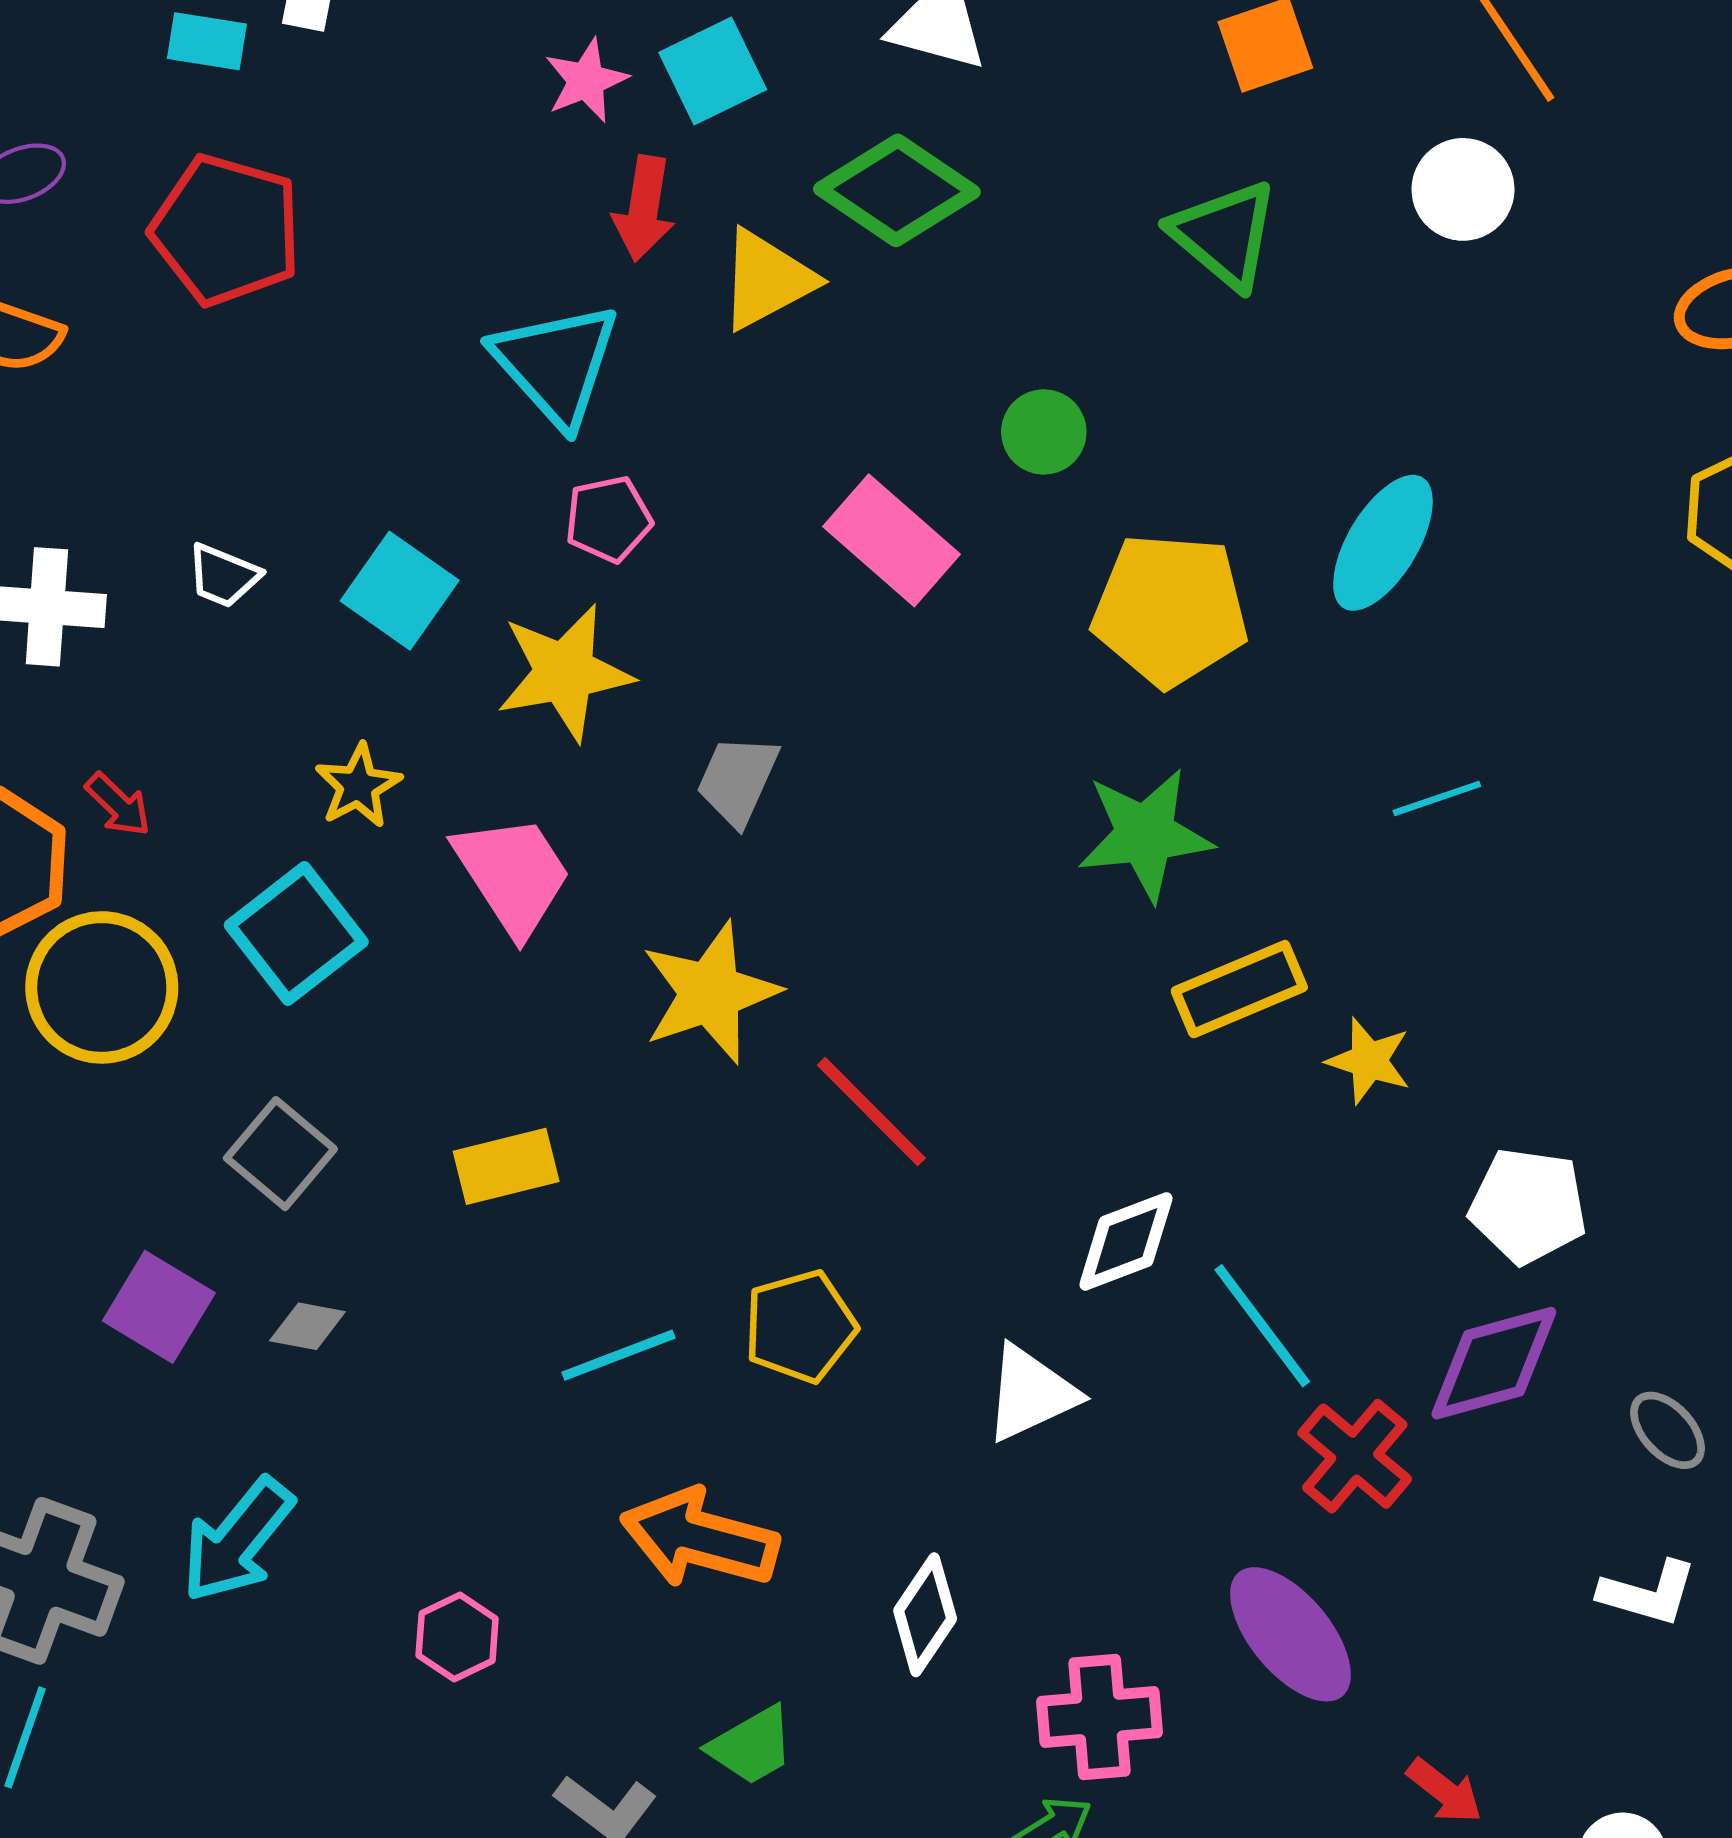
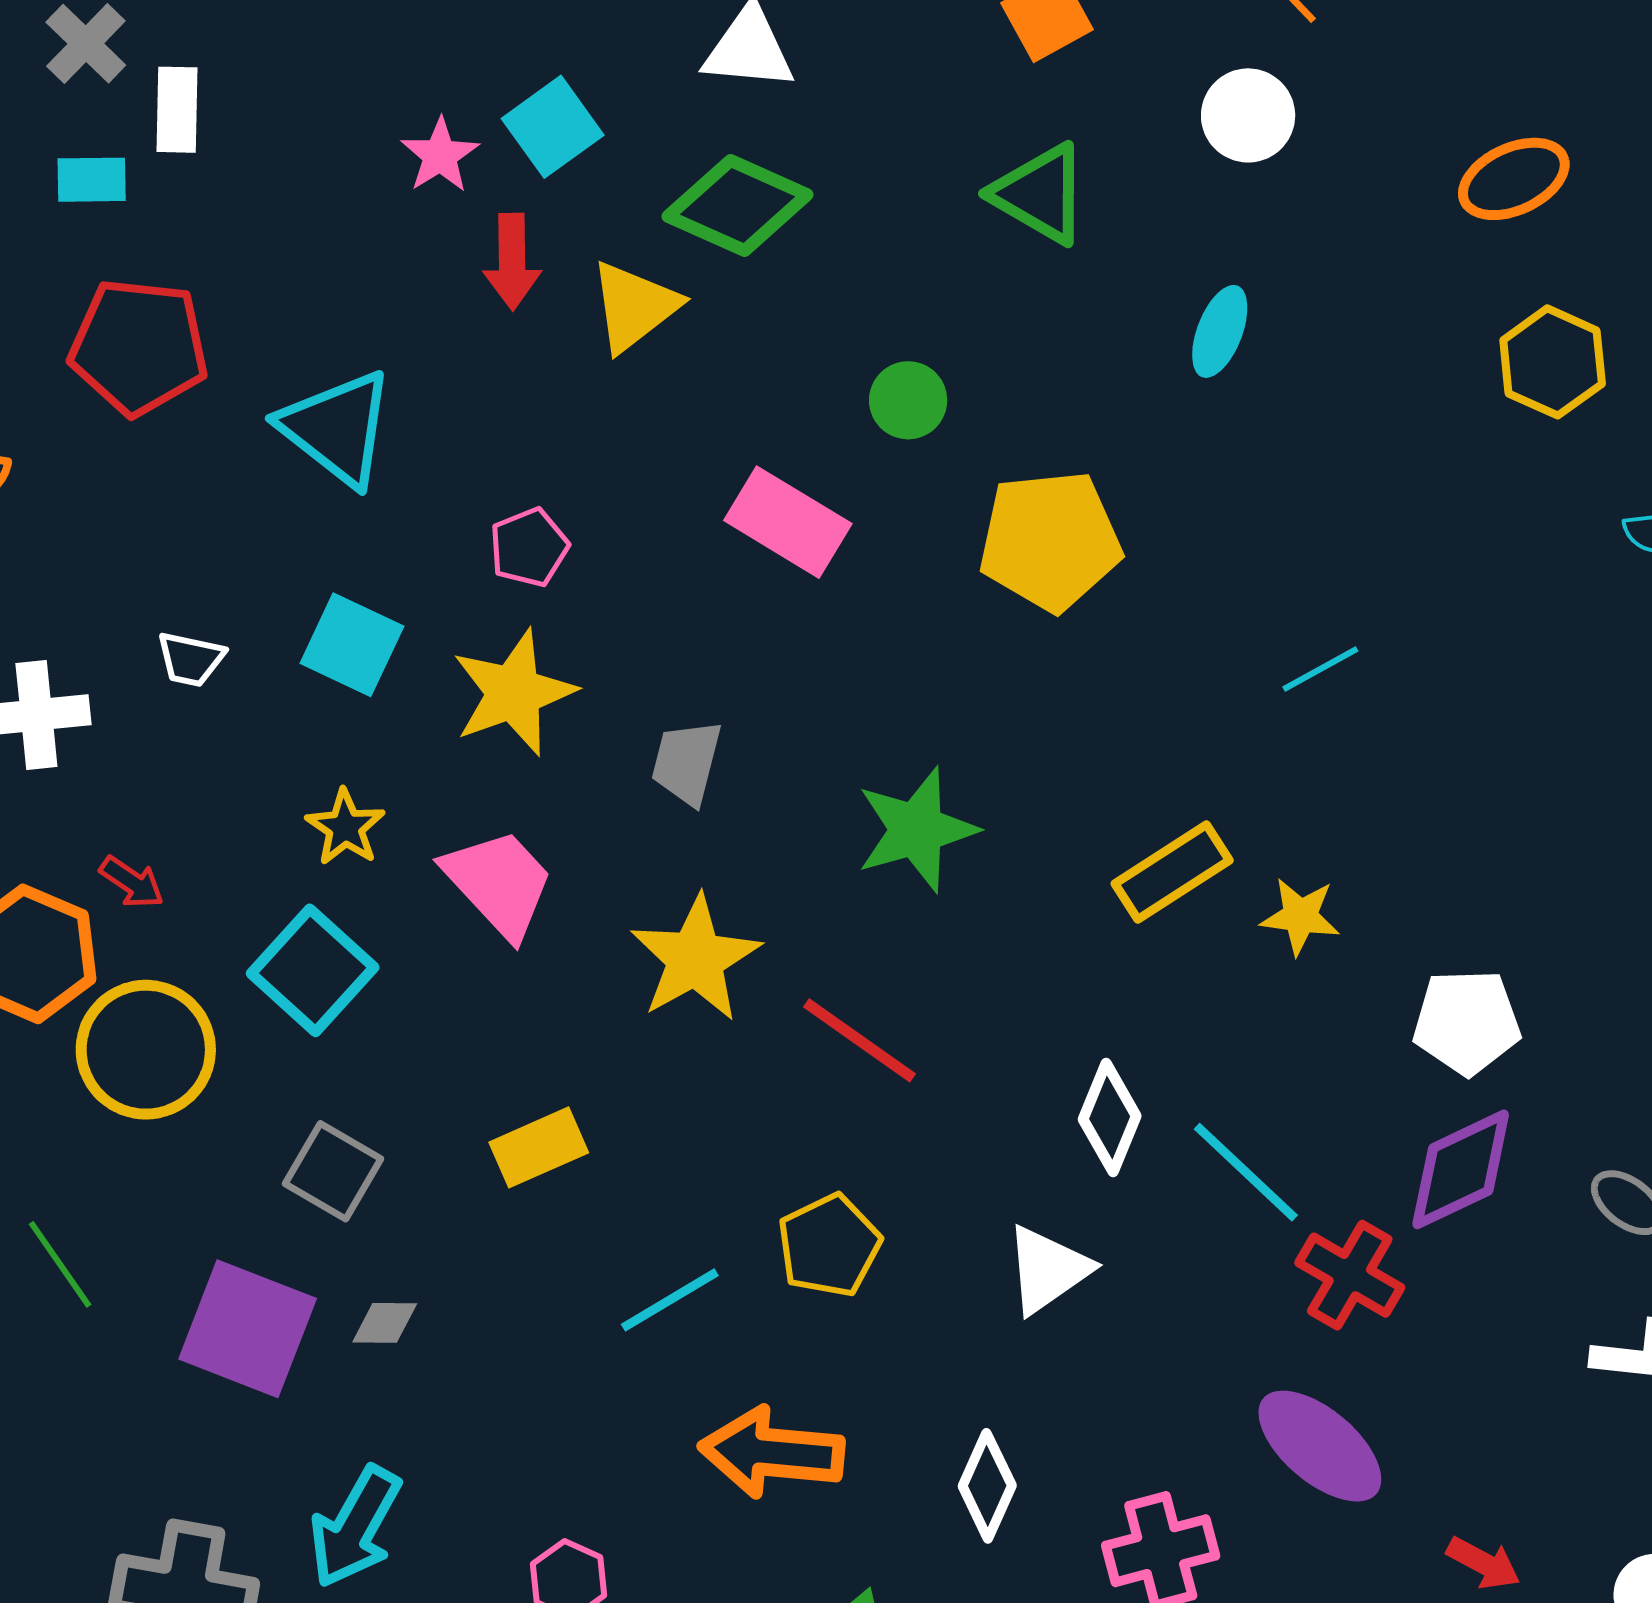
cyan triangle: (556, 364) -> (337, 428), moved
cyan ellipse: (1383, 543) -> (1220, 331), moved, size x0.7
green star: (1145, 834) -> (917, 830), moved
white diamond: (1126, 1242) -> (1110, 1118), turned -37
purple square: (159, 1307) -> (248, 1329), size x1.4

